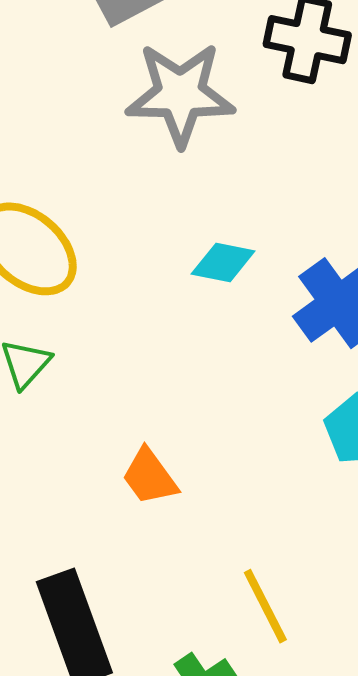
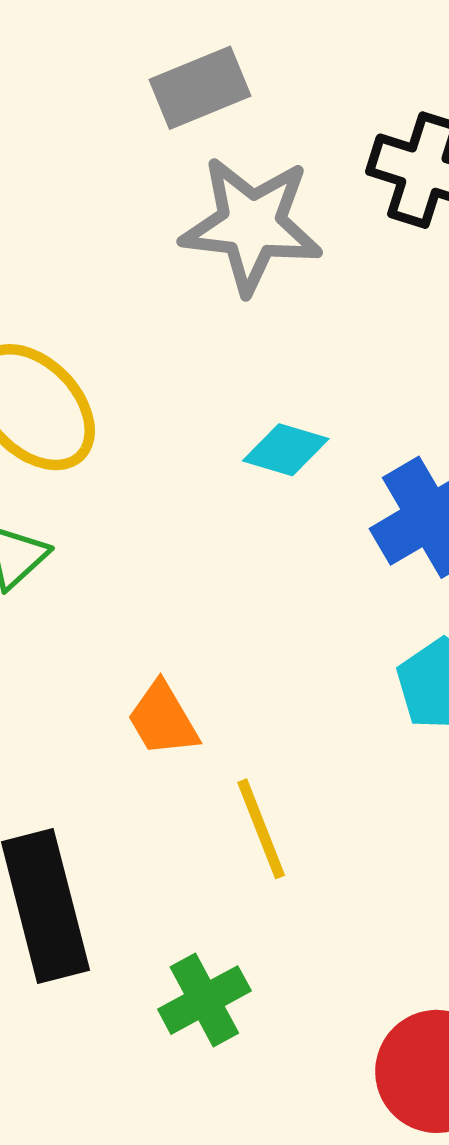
yellow line: (265, 606) -> (261, 829), moved

